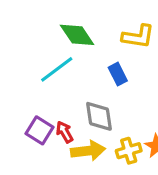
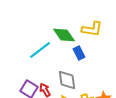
green diamond: (77, 35) -> (64, 35), moved

